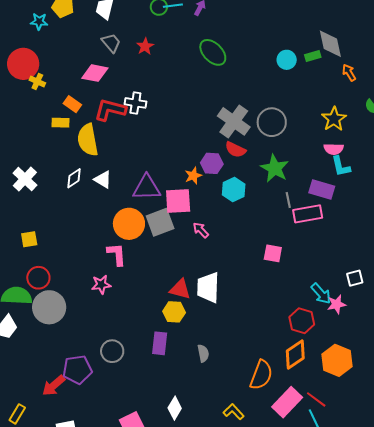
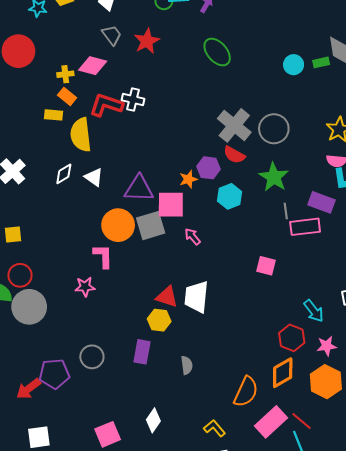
red star: (145, 46) -> (147, 41), size x1.4
yellow cross: (37, 81) -> (65, 74), moved, turned -35
pink star: (337, 304) -> (327, 346), moved

